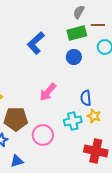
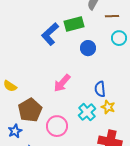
green rectangle: (77, 33) -> (74, 24), moved
brown pentagon: (16, 119) -> (30, 110), turned -30
cyan cross: (73, 121) -> (87, 112), turned -30

